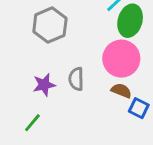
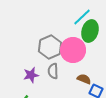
gray hexagon: (50, 25) -> (50, 47), moved
pink circle: (121, 59) -> (73, 50), moved

